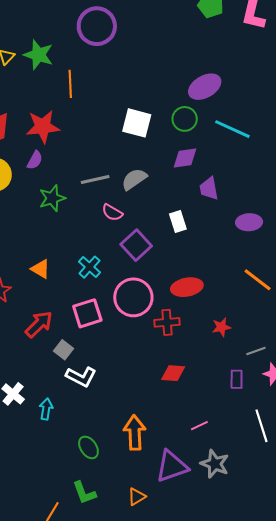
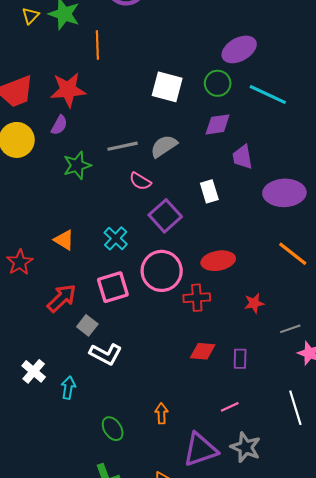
purple ellipse: (249, 222) -> (284, 193), size x1.5
purple rectangle: (237, 379) -> (240, 359), moved
orange arrow: (135, 433) -> (161, 414), size x0.6

